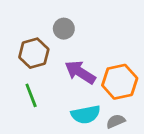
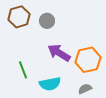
brown hexagon: (34, 53) -> (19, 17), moved
cyan semicircle: (86, 114) -> (50, 84), moved

